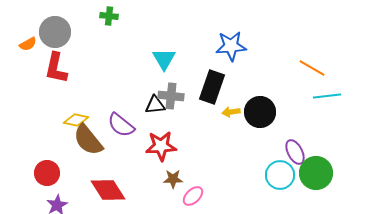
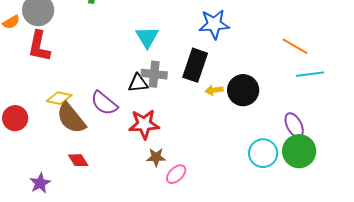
purple ellipse: (295, 152) -> (294, 125), moved
red circle: (47, 173) -> (15, 118), moved
red diamond: (108, 190) -> (78, 160), moved, size x0.6

